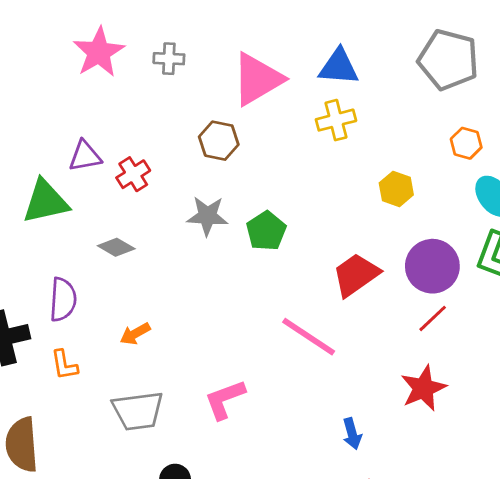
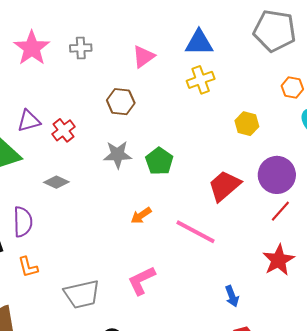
pink triangle: (257, 79) -> (143, 56), size x0.6
orange arrow: (135, 334) -> (141, 216), moved

